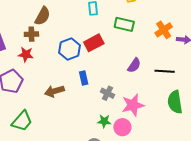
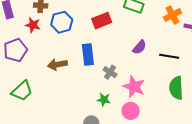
blue hexagon: (69, 49) -> (62, 22), moved
blue rectangle: (84, 78) -> (88, 55), size x1.5
pink star: (133, 105) -> (134, 87), turned 30
pink circle: (122, 127) -> (131, 111), moved

